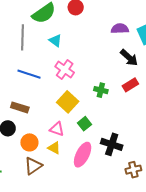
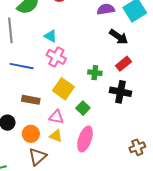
cyan triangle: (55, 41) -> (51, 36), moved
brown rectangle: (20, 107) -> (31, 100), moved
black cross: (112, 144) -> (120, 92), moved

